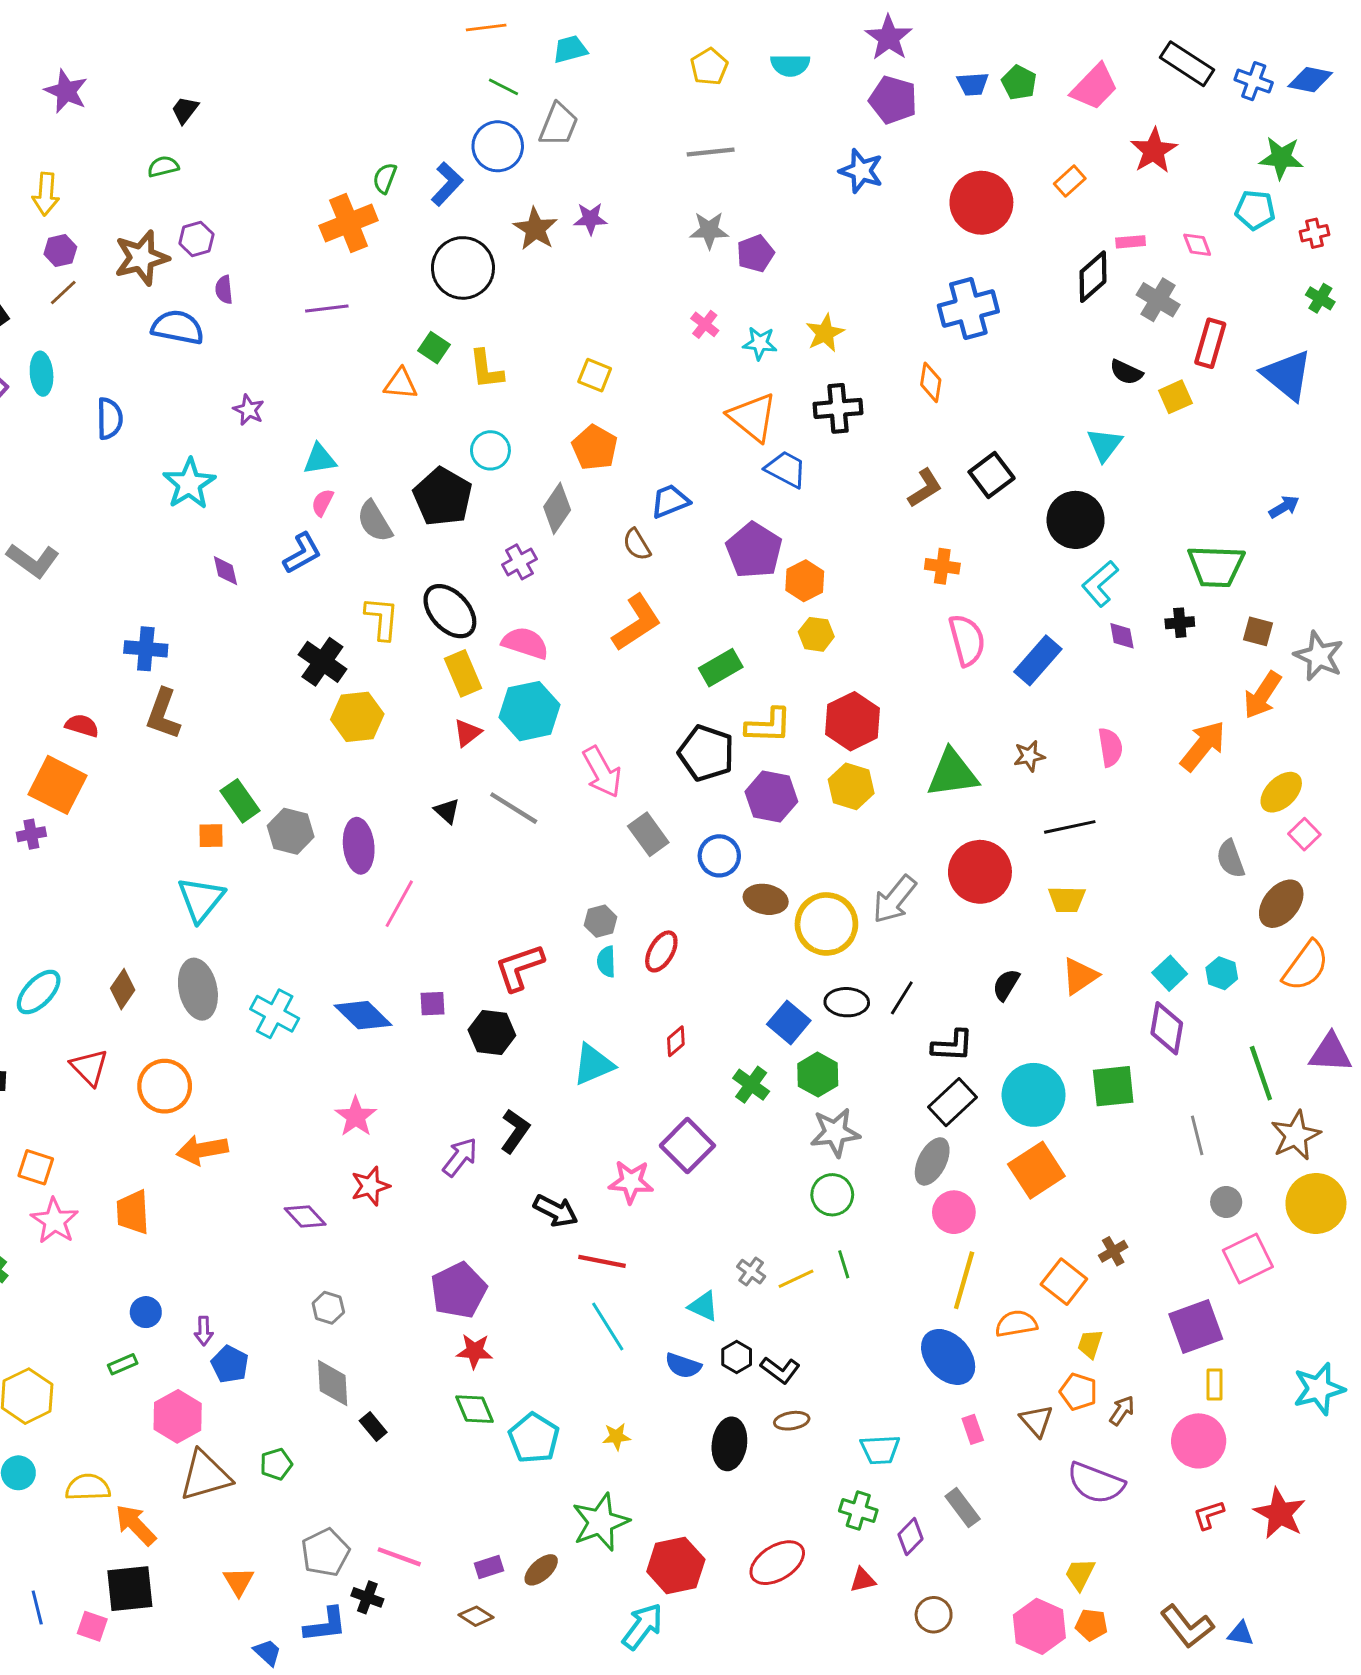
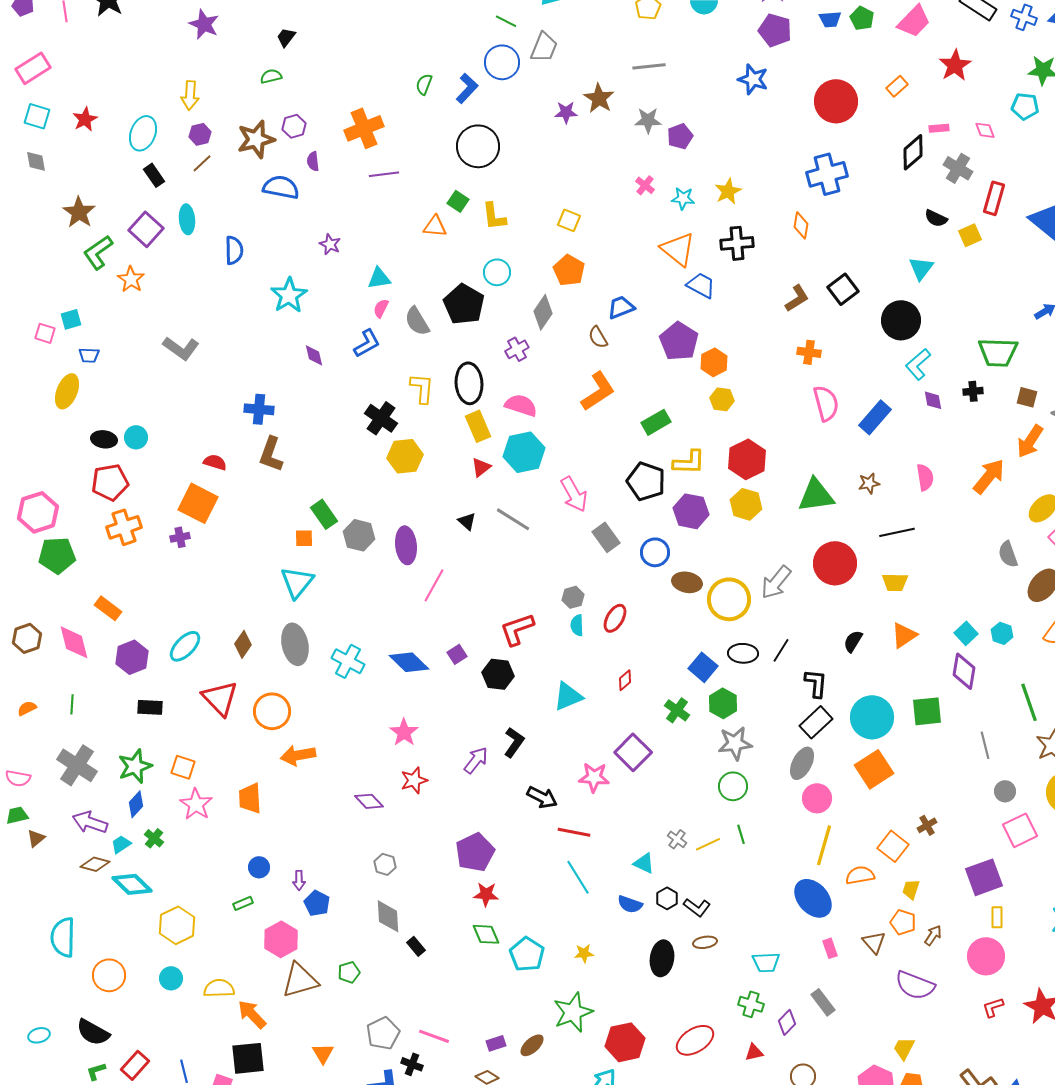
orange cross: (349, 223) -> (364, 128), moved
brown star: (535, 229) -> (599, 98), moved
black ellipse: (450, 611) -> (469, 383), turned 39
purple square: (433, 1004) -> (457, 654), turned -30
black L-shape: (952, 1046) -> (816, 683), turned -88
red triangle: (89, 1067) -> (220, 698), size x1.4

